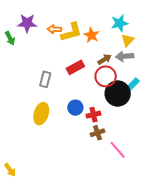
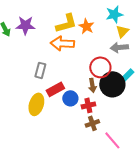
purple star: (27, 23) -> (25, 25), moved
orange arrow: (54, 29) -> (62, 43), moved, size x1.6
brown arrow: (105, 59) -> (92, 85), moved, turned 112
red rectangle: (75, 67) -> (55, 89), moved

